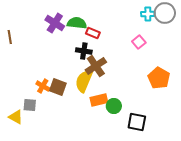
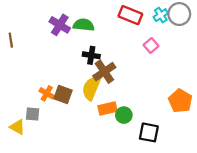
cyan cross: (148, 14) -> (161, 15), turned -32
red rectangle: (93, 33) -> (130, 15), moved, size x1.5
orange pentagon: (159, 78) -> (180, 101), moved

